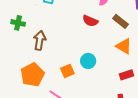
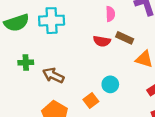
brown rectangle: (120, 21) -> (125, 38), moved
brown arrow: (40, 40) -> (53, 75), turned -60

